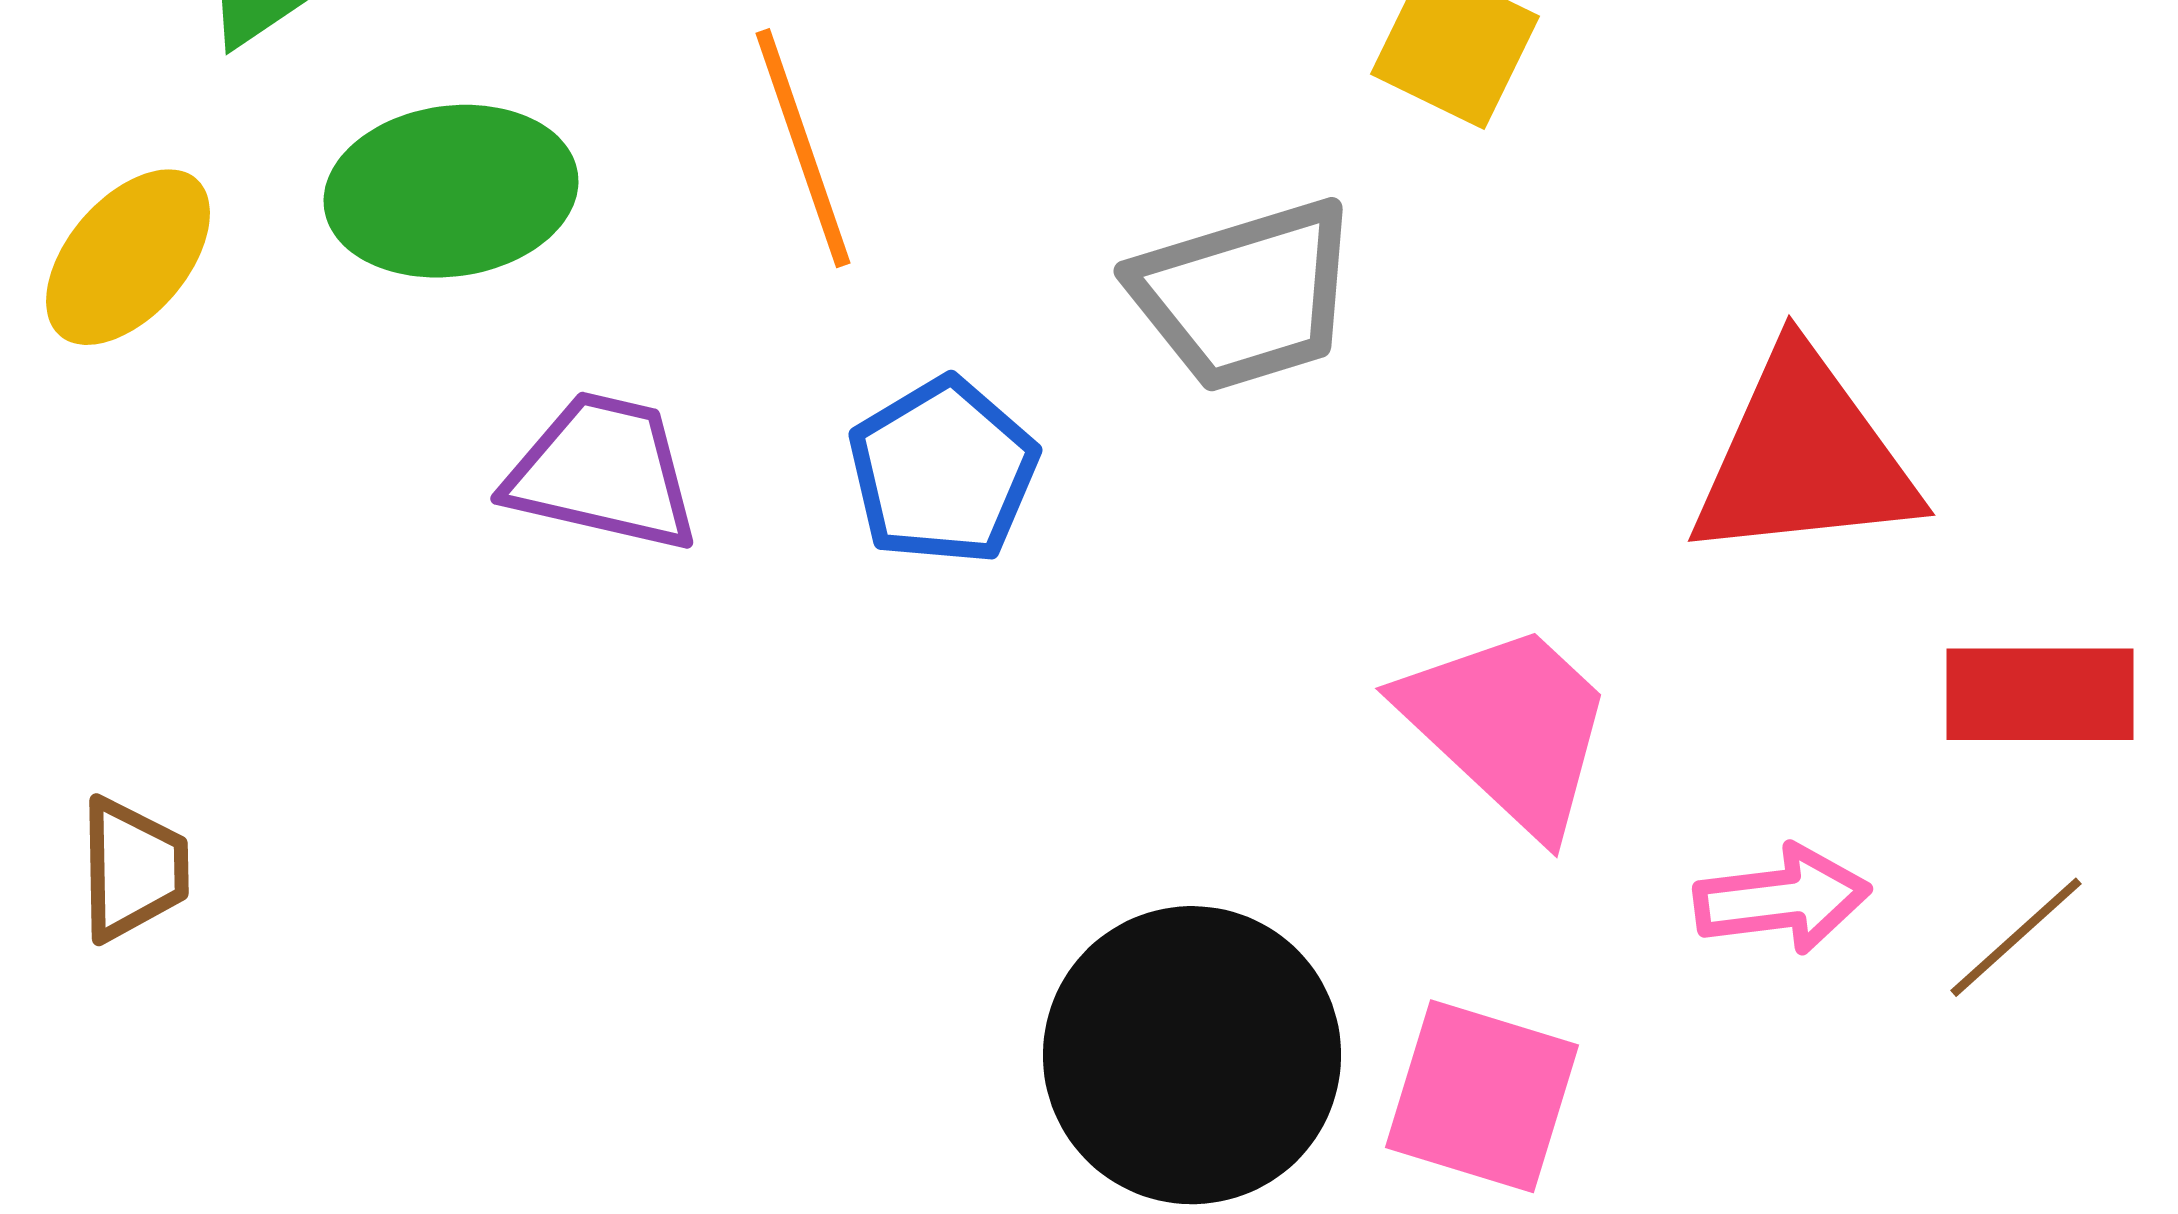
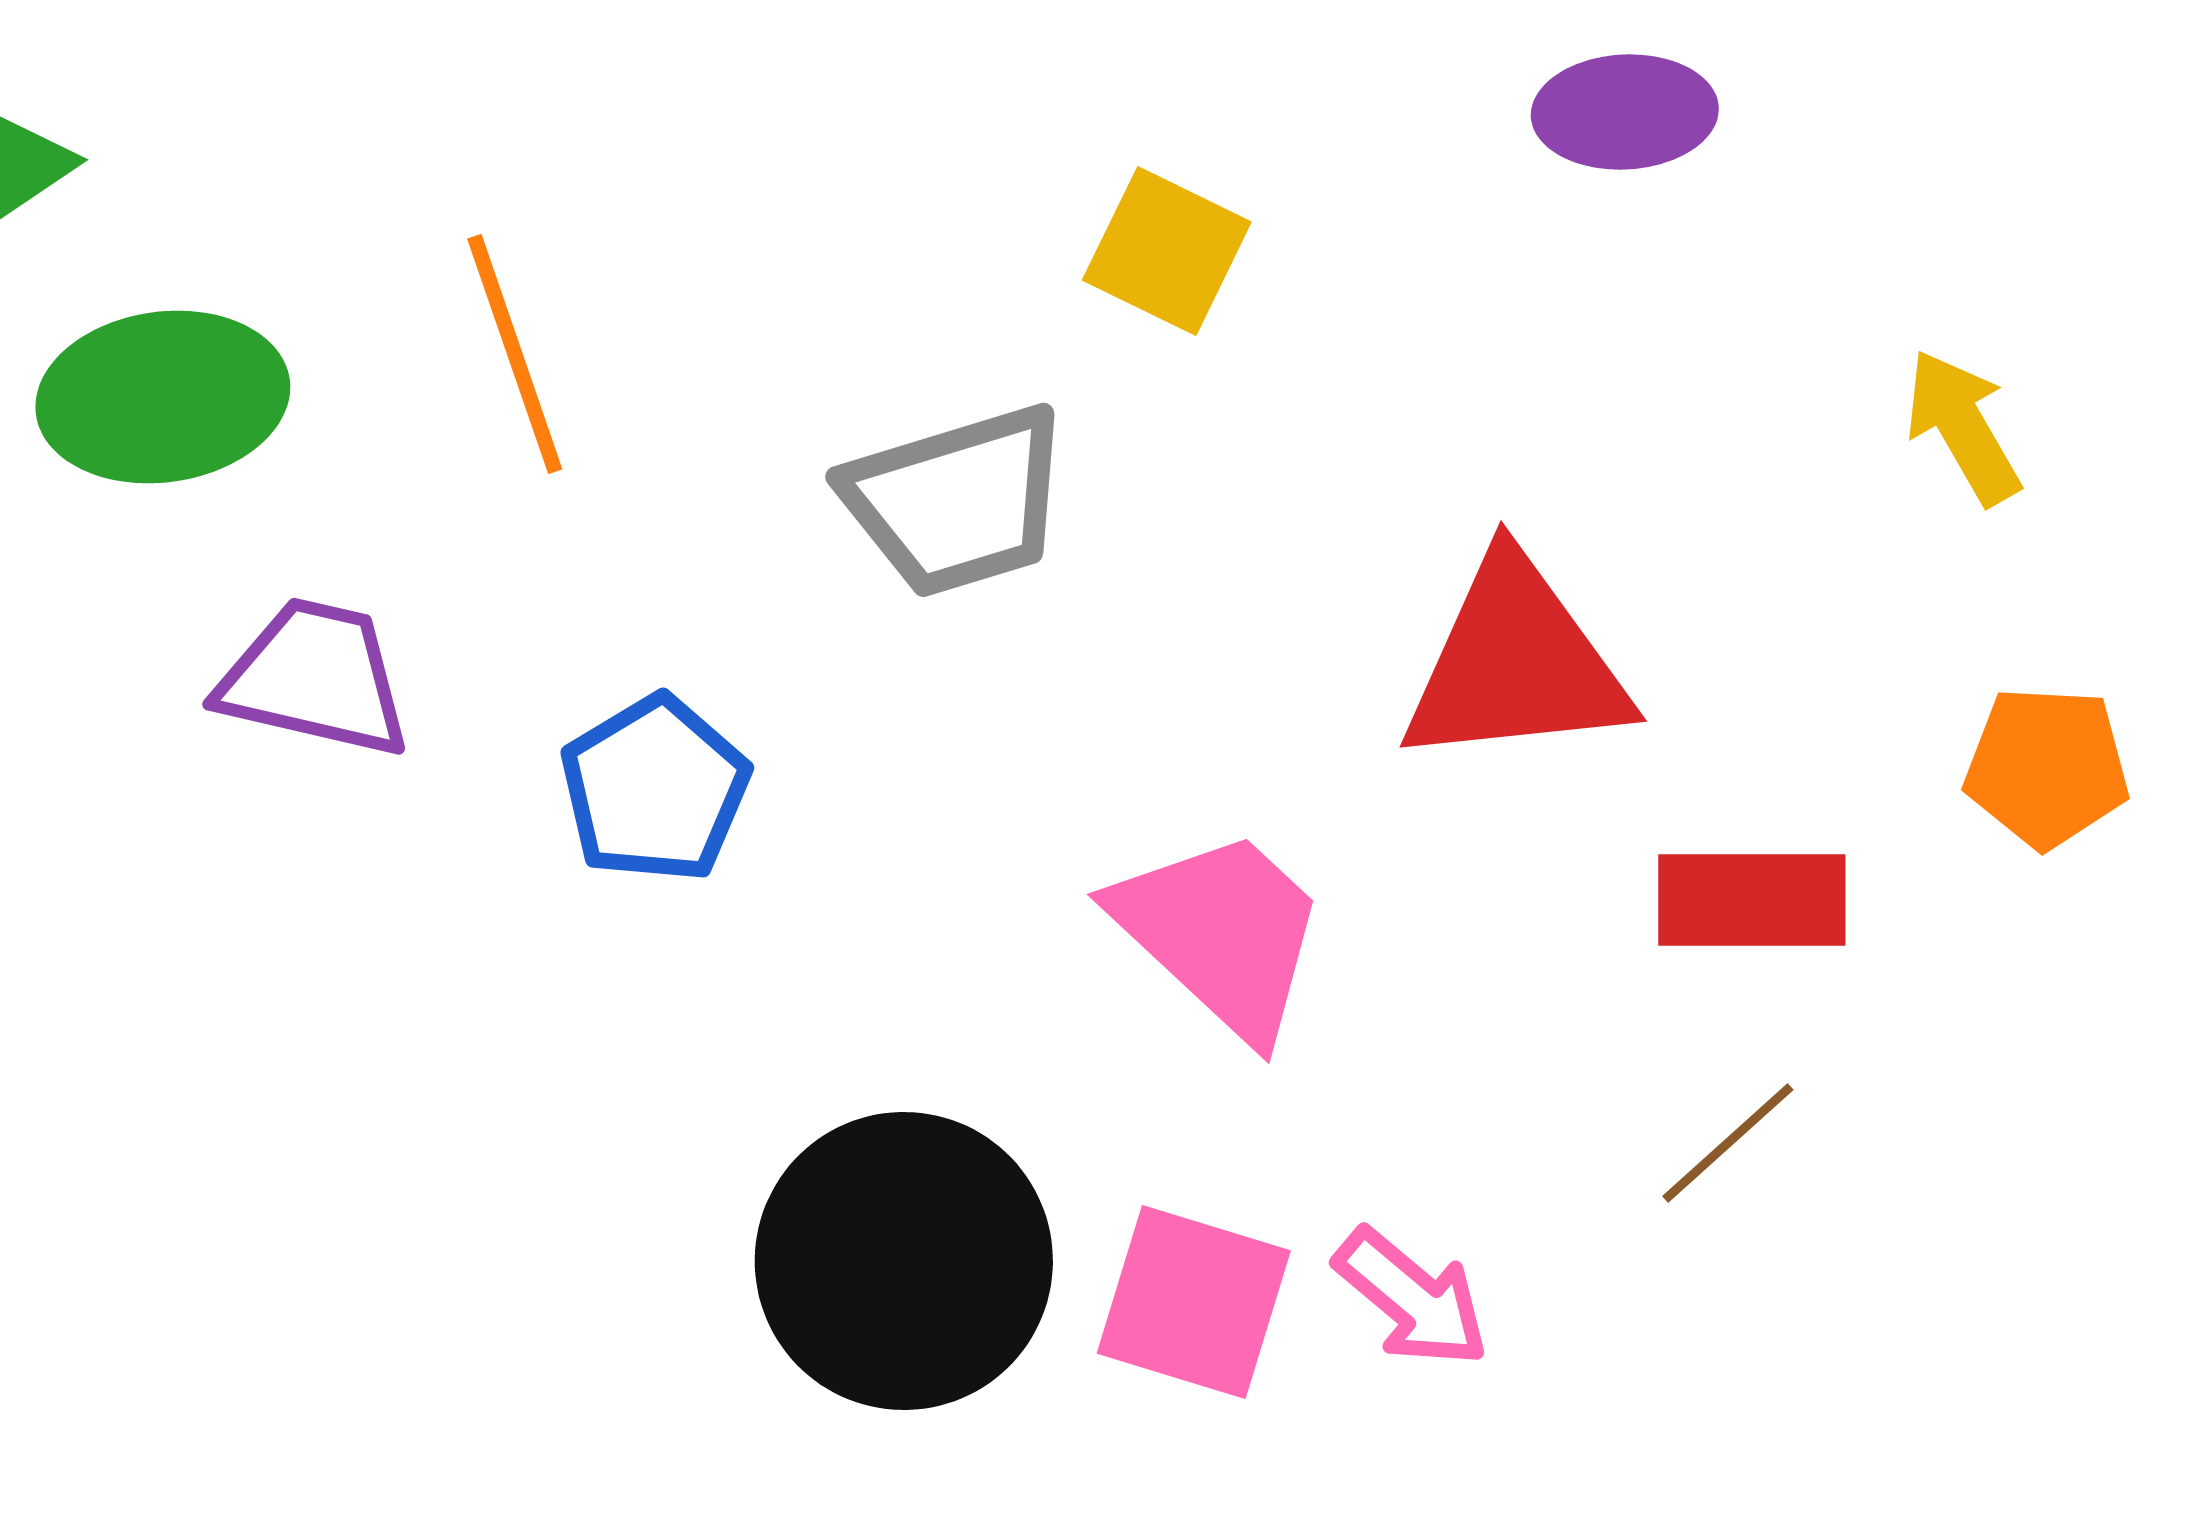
blue pentagon: (943, 471) -> (655, 789), moved
pink arrow: (1782, 899) -> (1412, 1298), moved, turned 47

